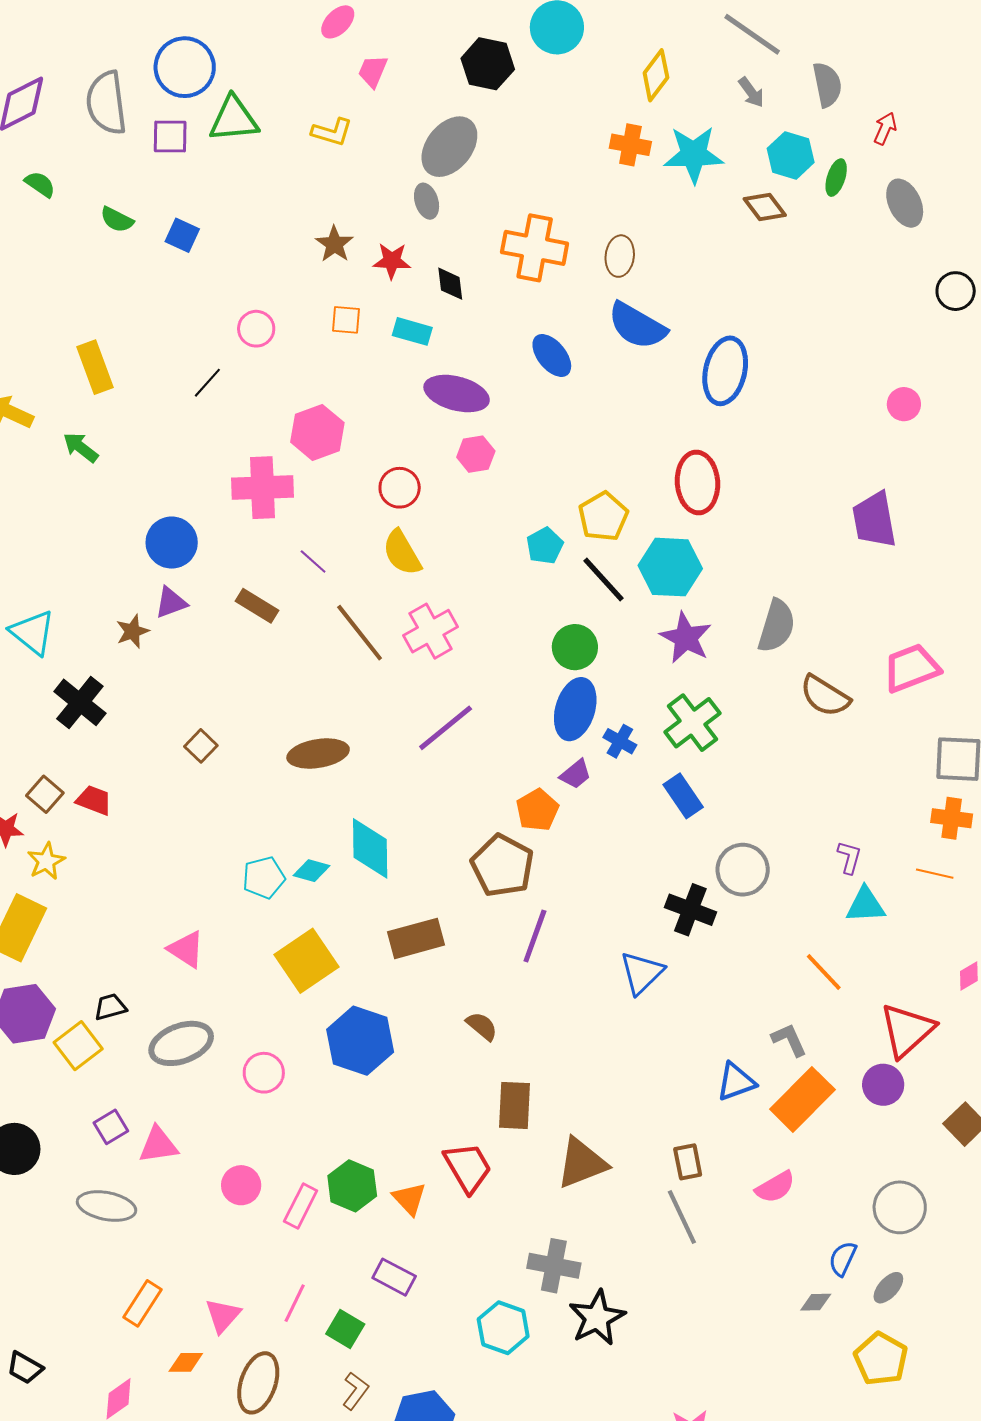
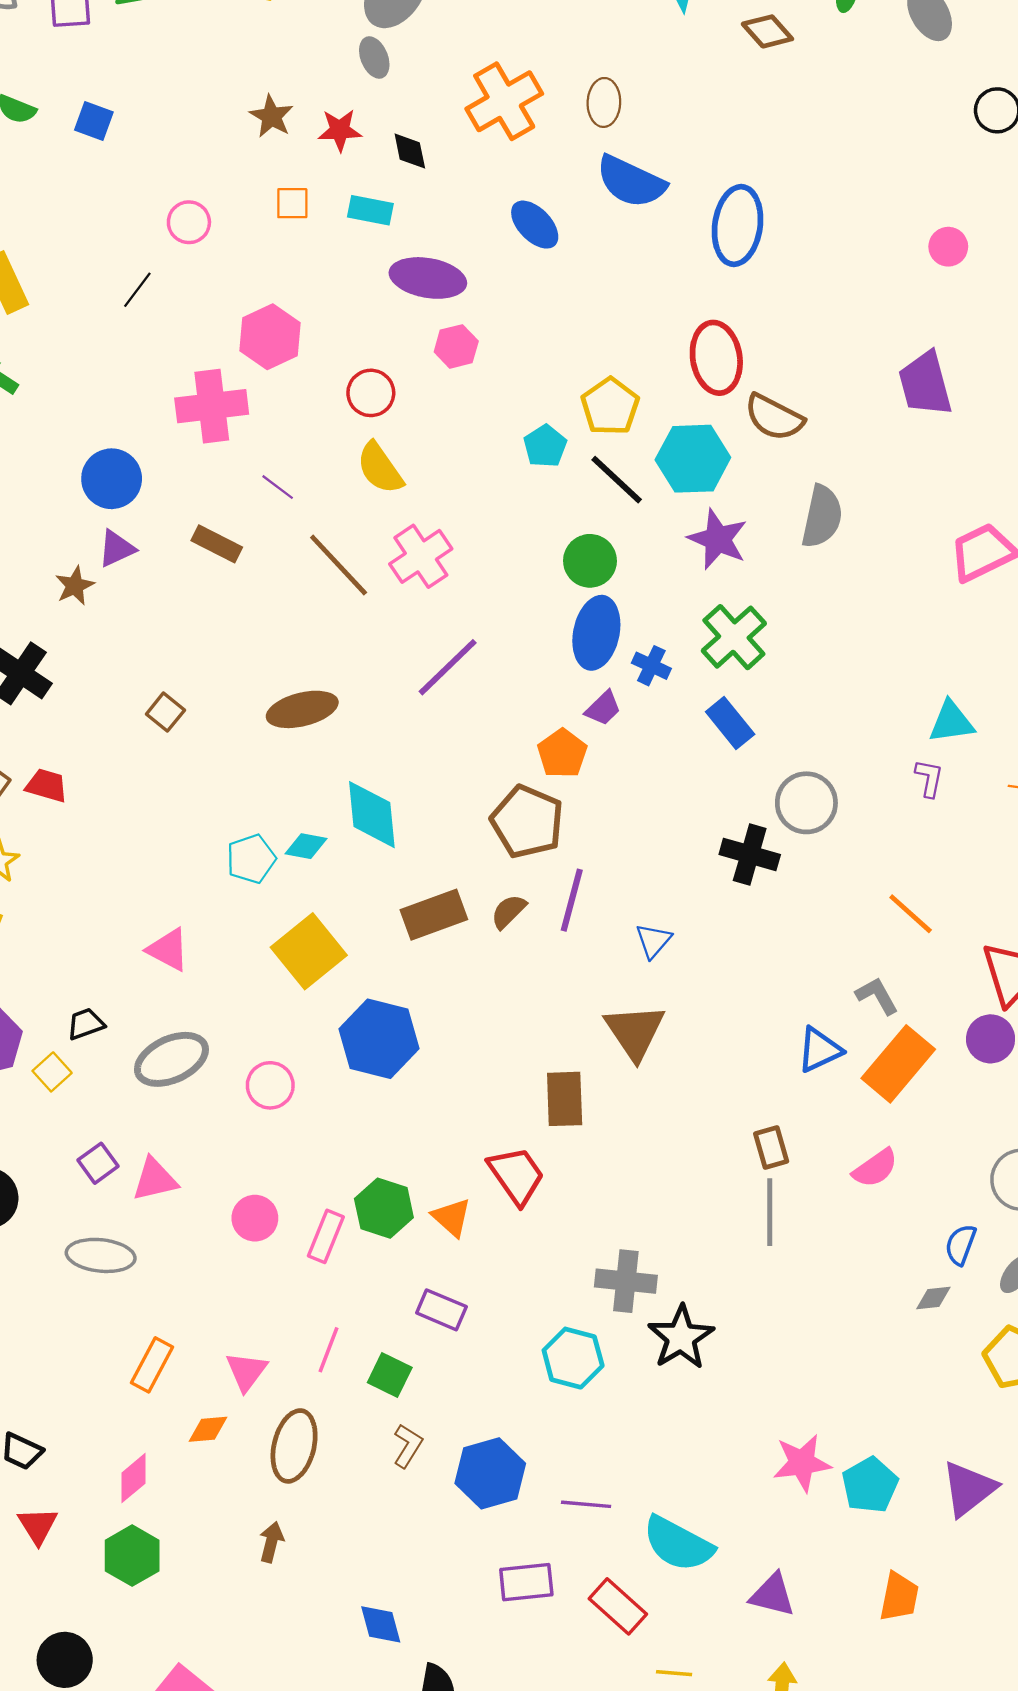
orange cross: (535, 248) -> (504, 101), turned -36
brown semicircle: (825, 696) -> (774, 417), moved
cyan triangle: (865, 905) -> (951, 722), moved
blue triangle: (642, 973) -> (653, 941), moved, size x0.7
brown semicircle: (482, 1026) -> (509, 911), moved, turned -80
yellow square: (78, 1046) -> (52, 1072), size x0.7
brown triangle: (582, 1163) -> (635, 1032), moved, turned -38
gray line: (682, 1217) -> (770, 1212), turned 30

